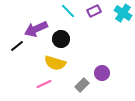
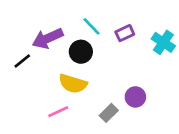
cyan line: (68, 11) -> (91, 26), moved
purple rectangle: (94, 11) -> (125, 33), moved
cyan cross: (123, 13) -> (163, 42), moved

